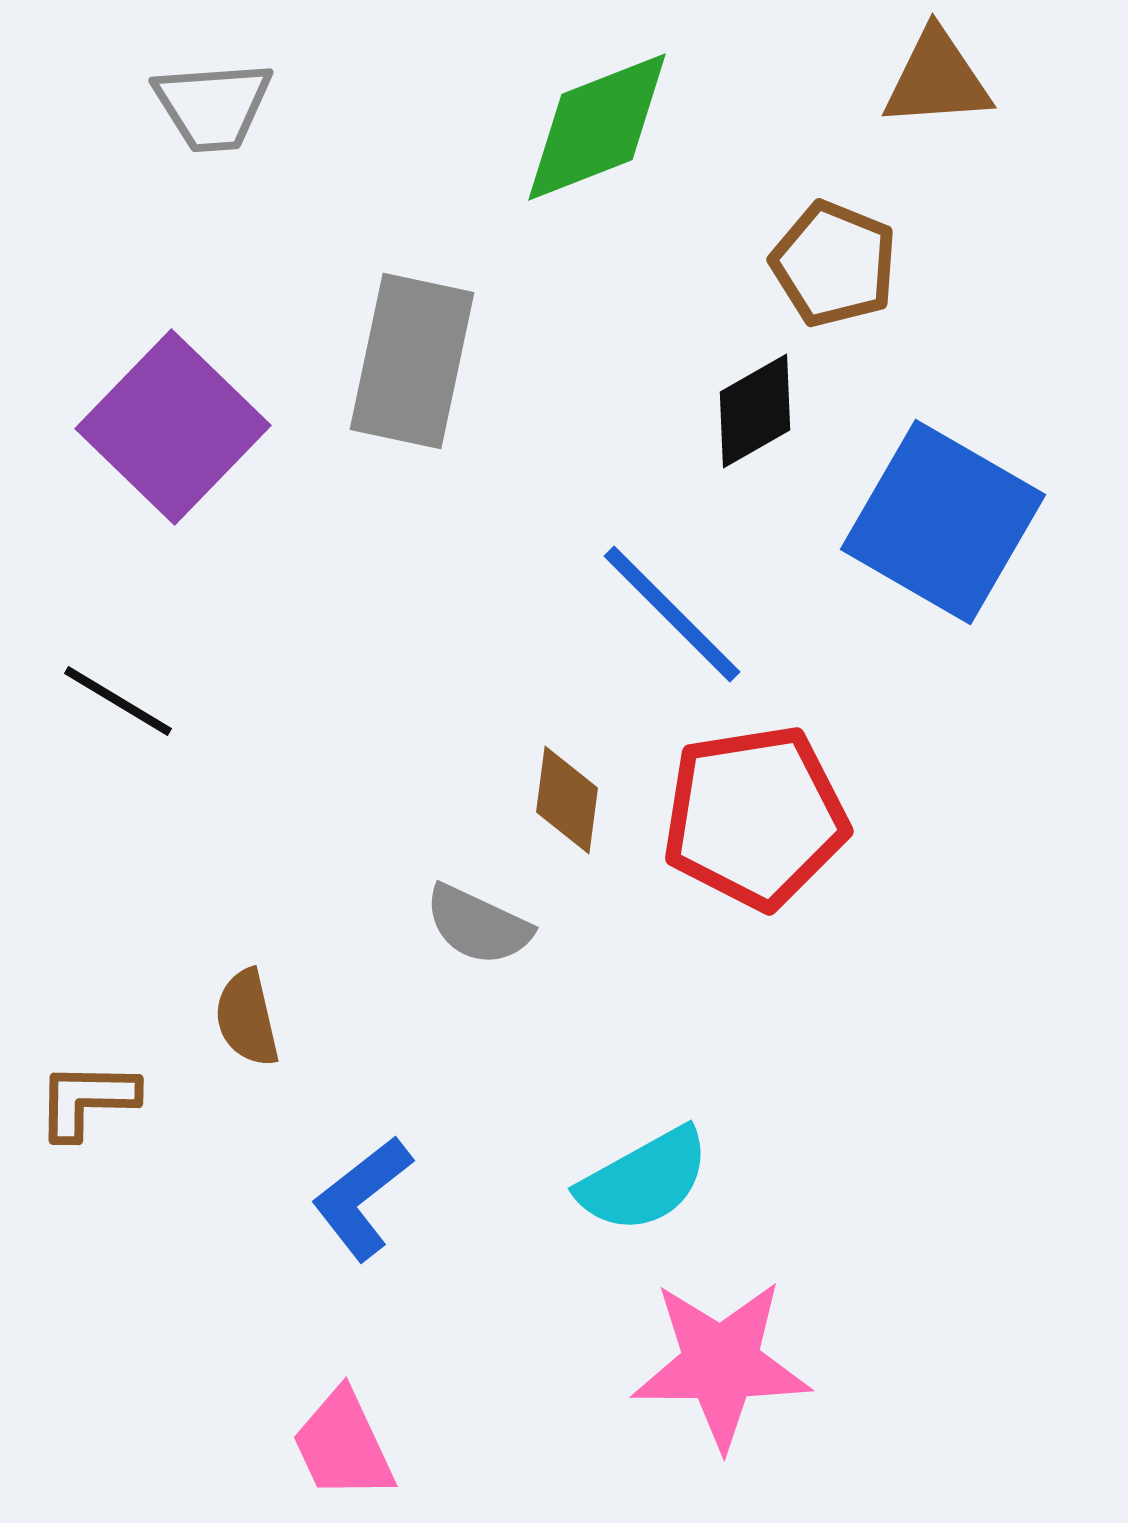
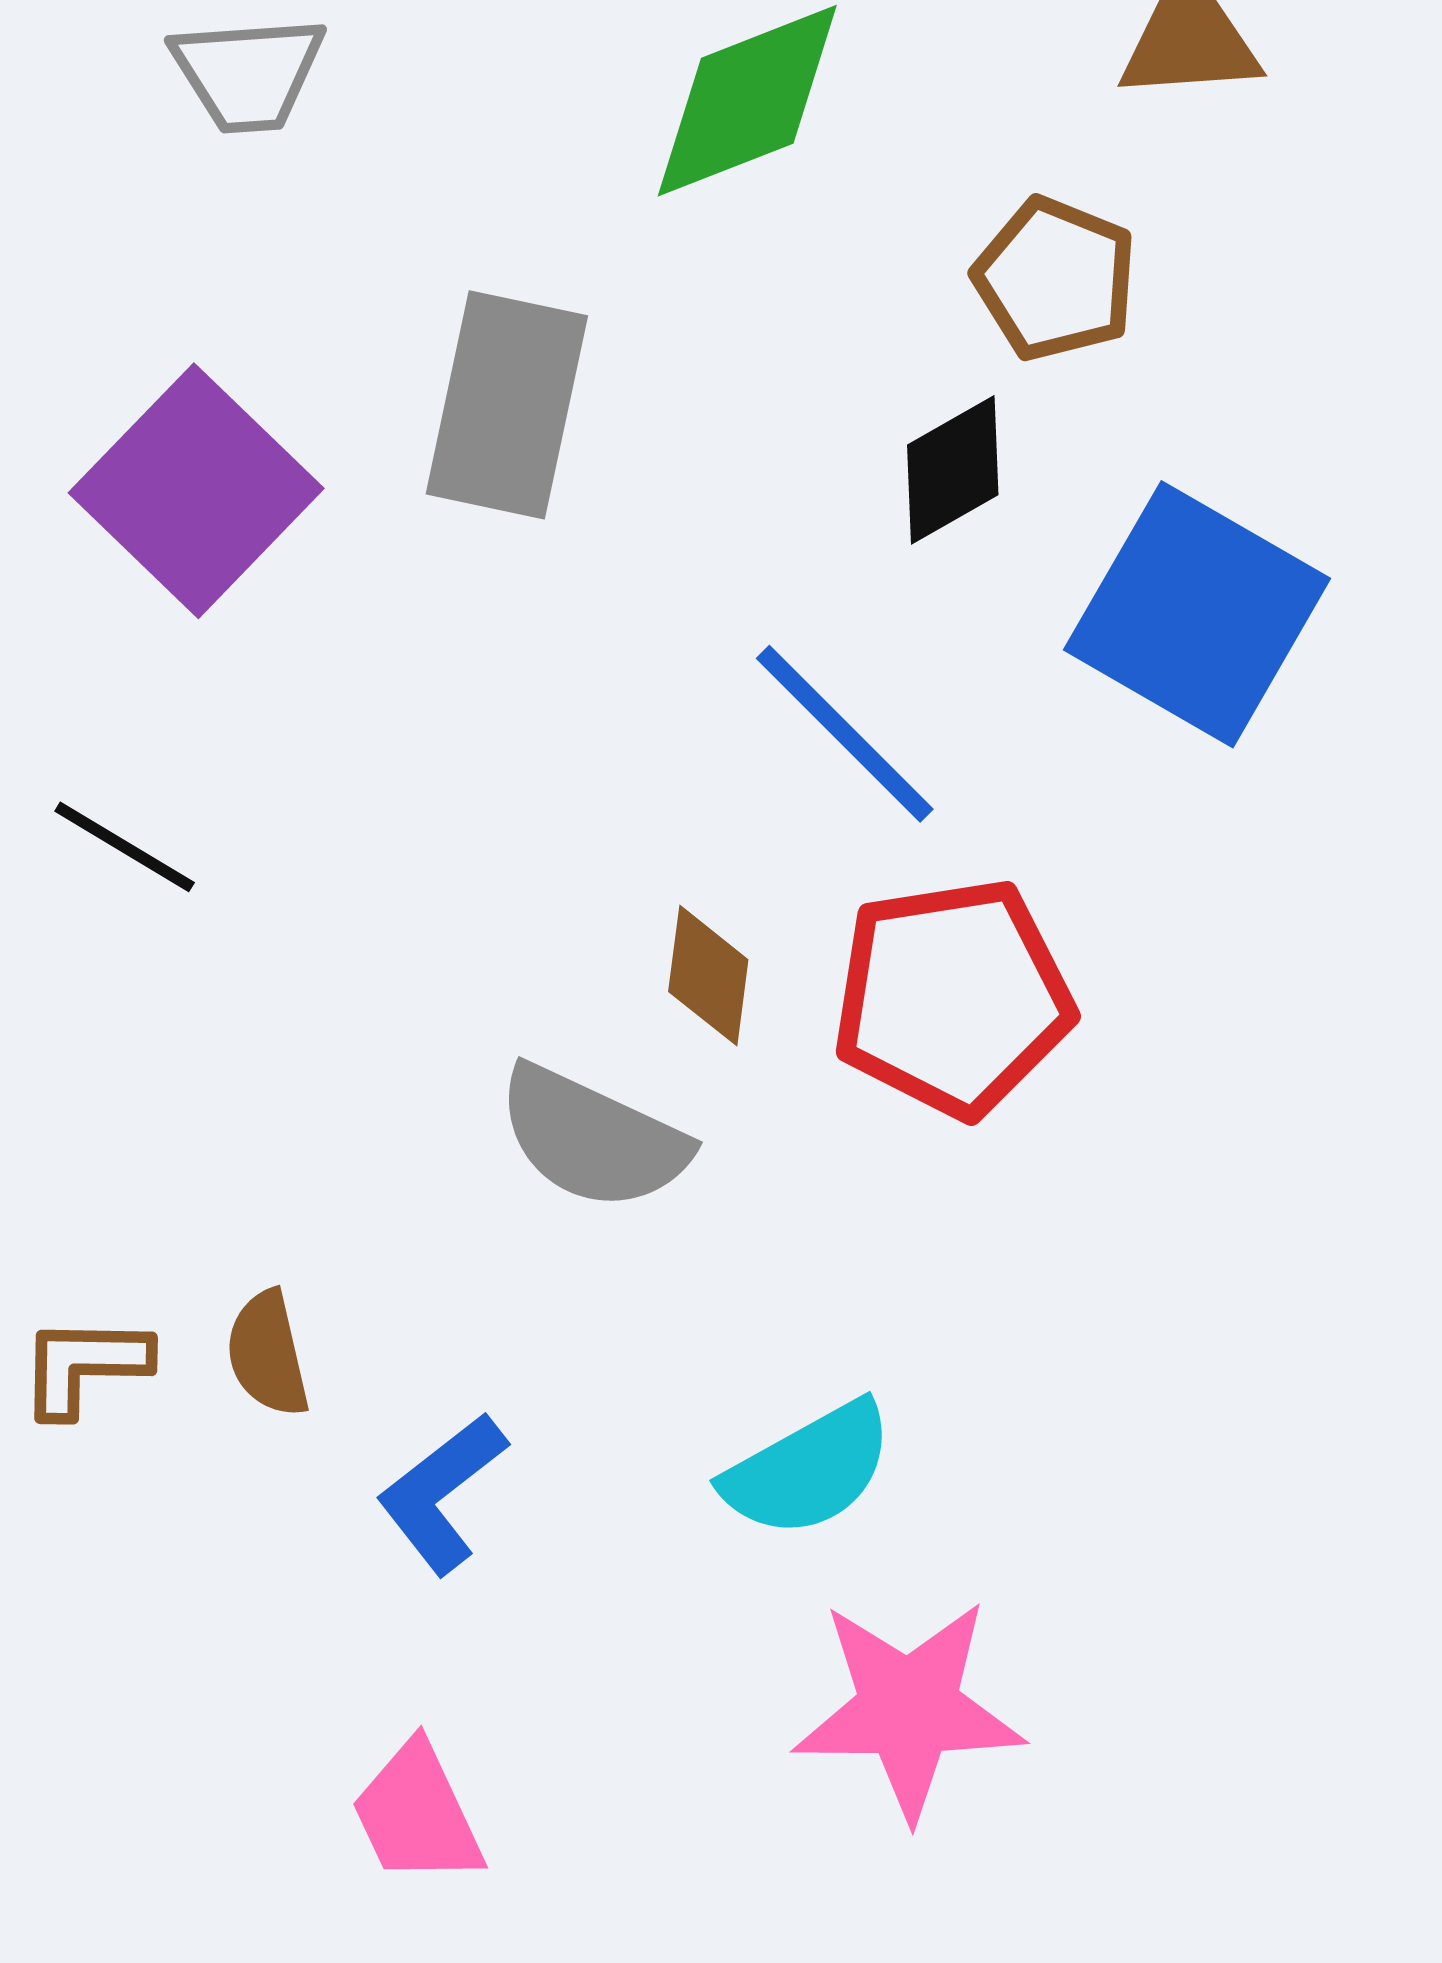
gray semicircle: (478, 925) -> (593, 1138), size x1.4
brown semicircle: (247, 1018) -> (268, 1354), moved

